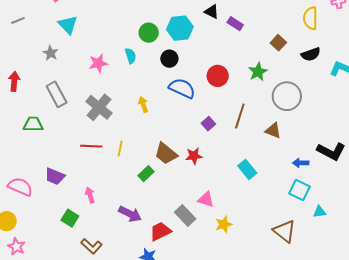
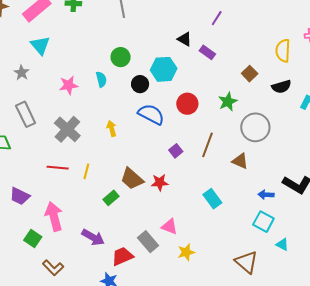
cyan hexagon: (180, 28) -> (164, 69), moved
pink arrow: (90, 195) -> (54, 216), size x1.8
cyan triangle: (319, 212) -> (282, 244), turned 32

